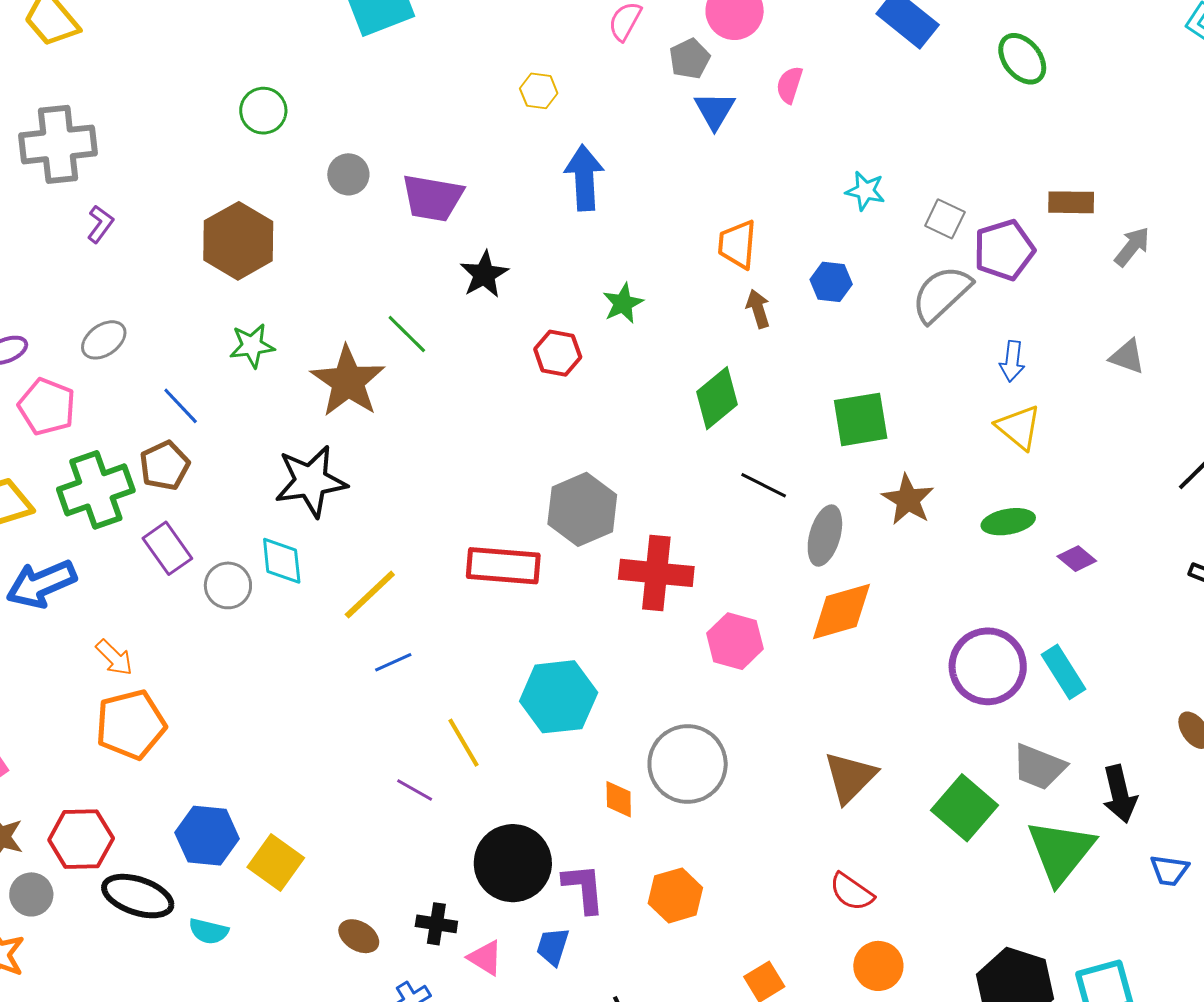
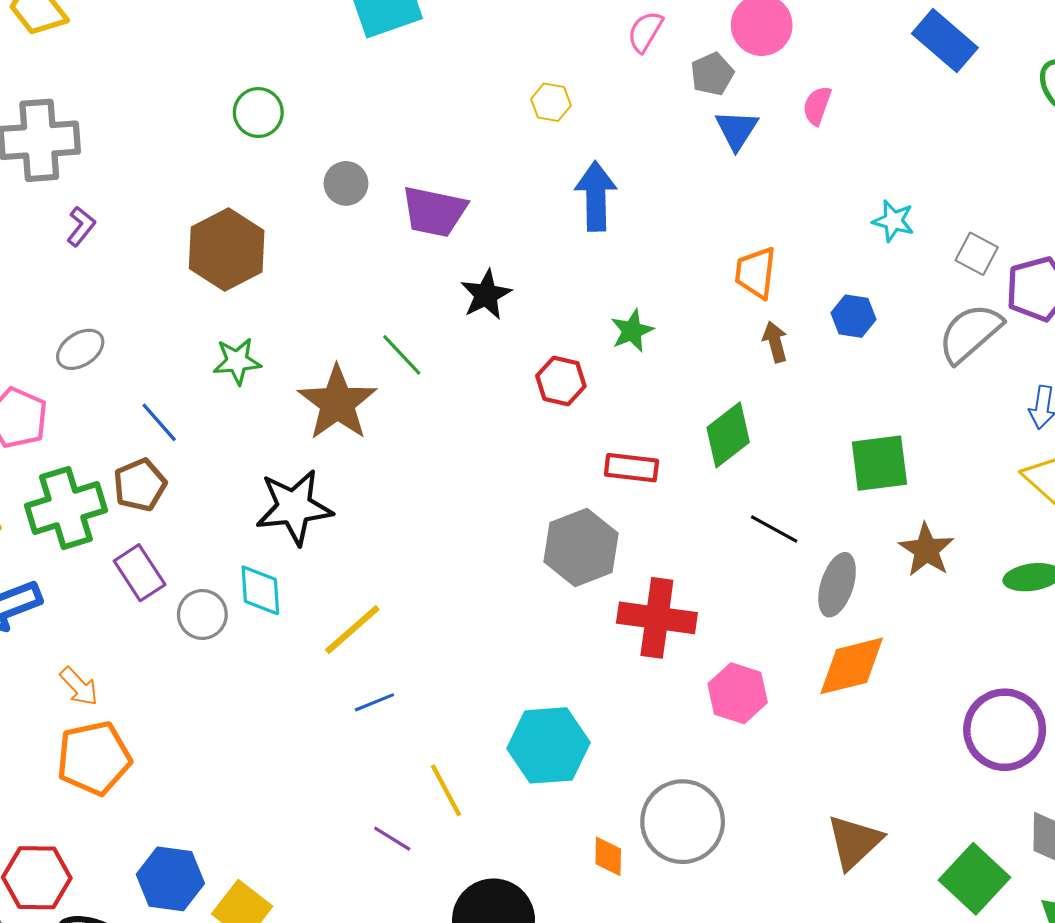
red rectangle: (503, 566) -> (631, 468), moved, size x0.7

